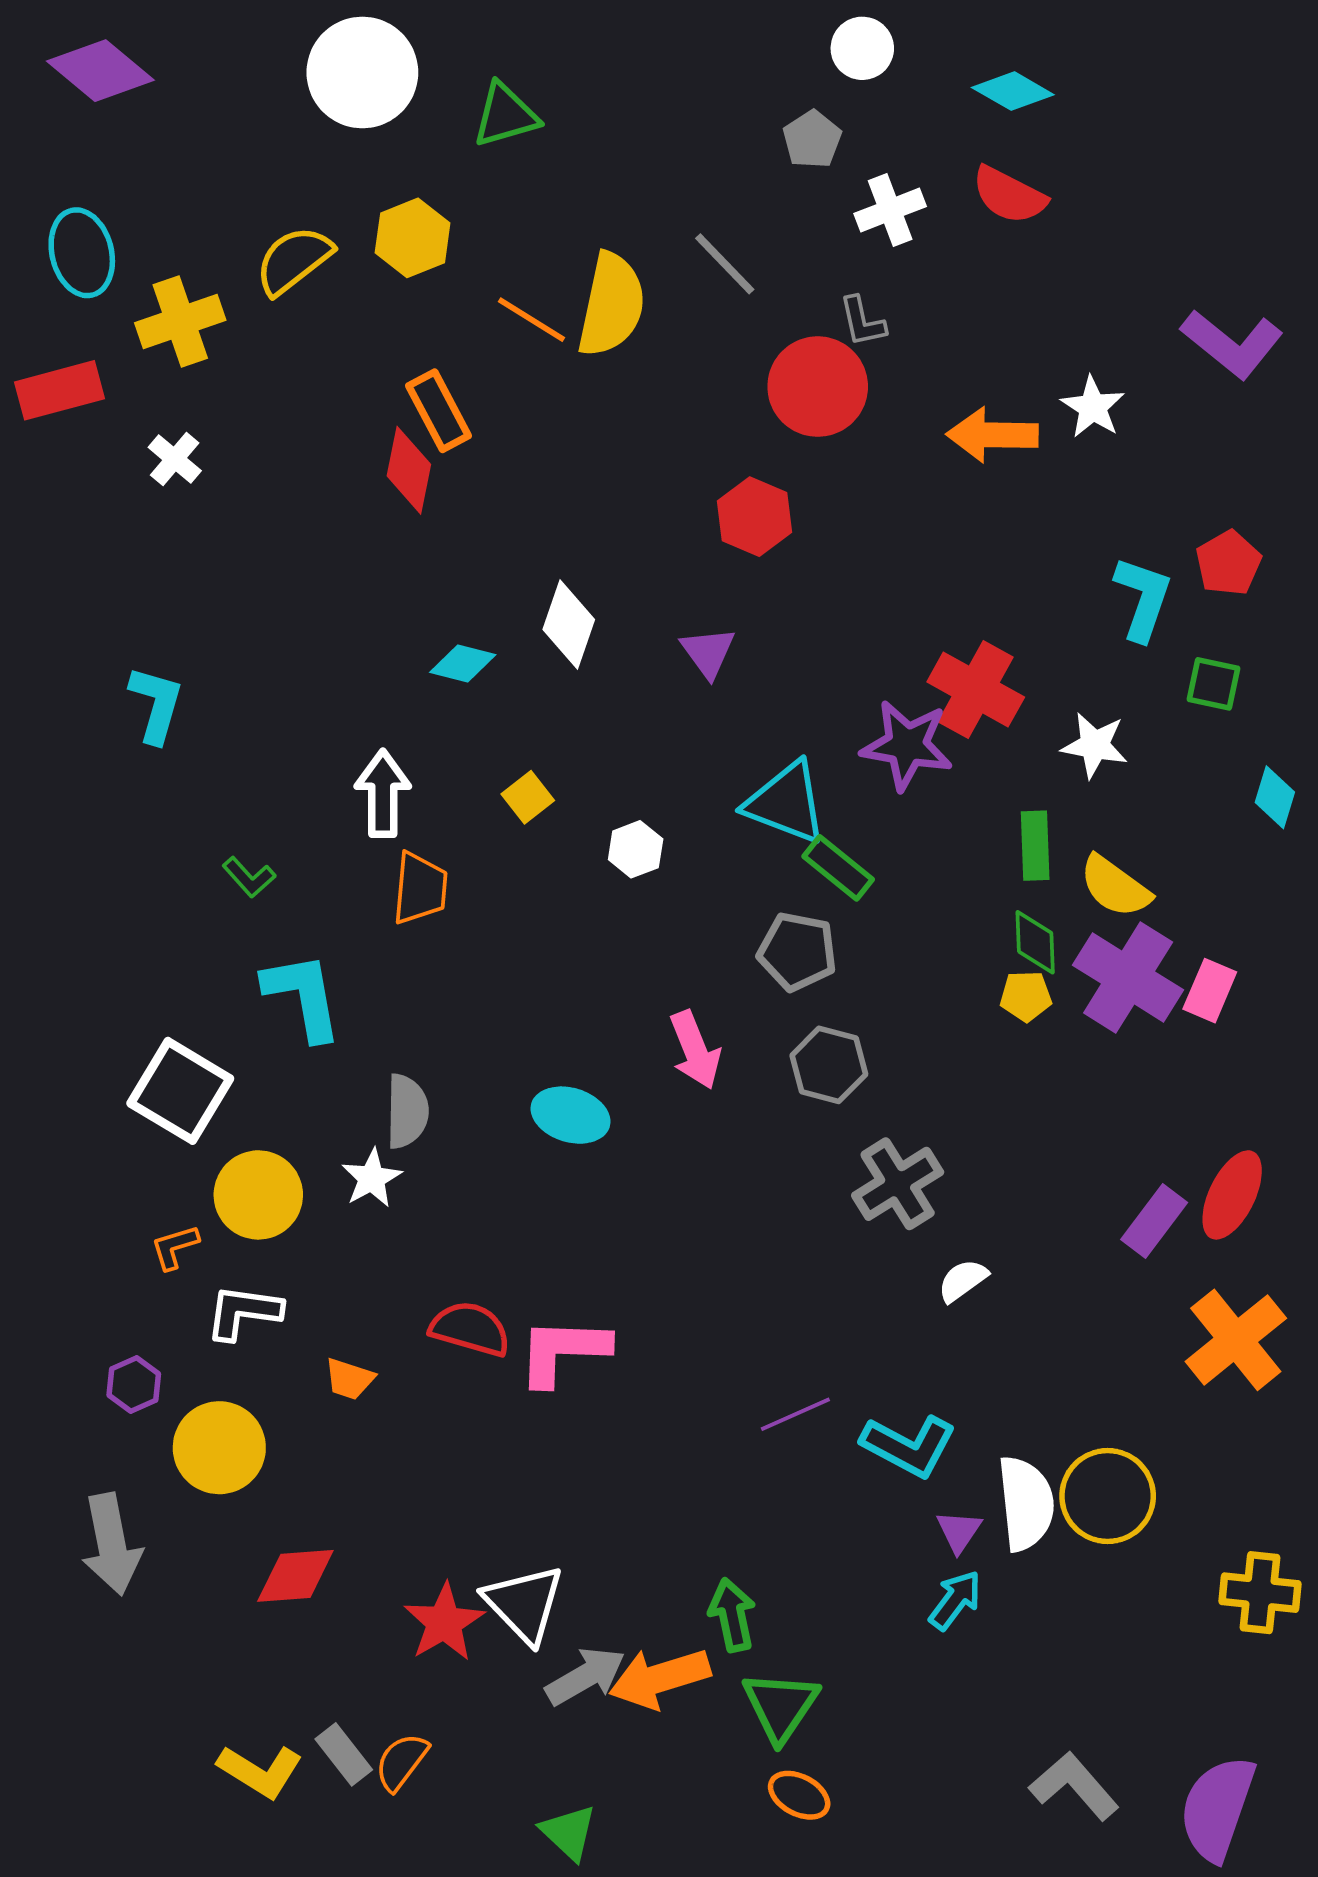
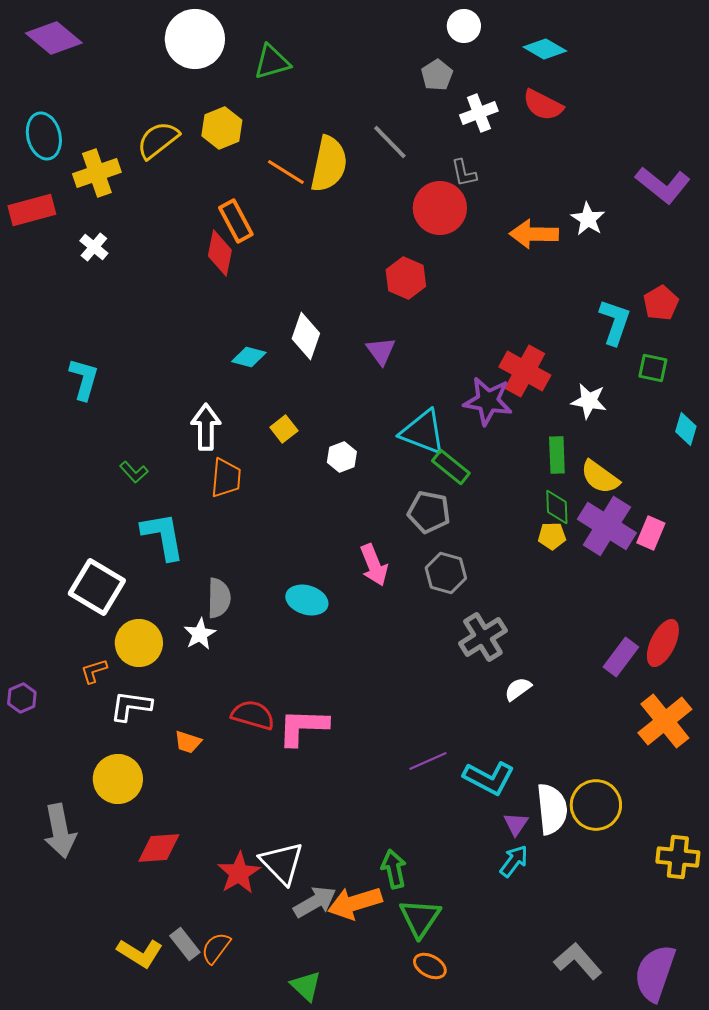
purple hexagon: (134, 1385) -> (22, 698), moved

